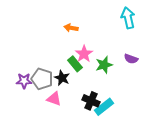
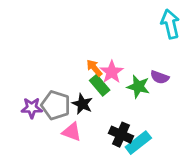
orange arrow: (71, 28) -> (94, 68), moved, turned 40
purple semicircle: (131, 59) -> (160, 77), moved
green star: (104, 65) -> (138, 87), turned 30

